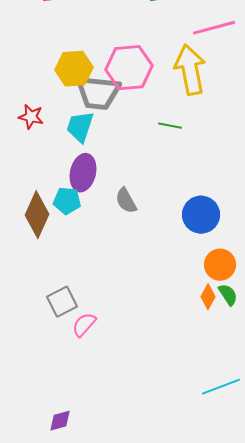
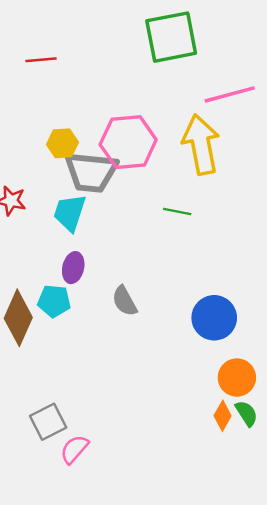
yellow hexagon: (74, 69) -> (62, 143), size x0.7
purple ellipse: (83, 173) -> (73, 268), size x0.7

